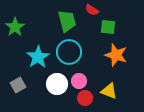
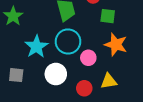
pink circle: (79, 81) -> (88, 58), moved
gray square: (18, 85) -> (16, 75), turned 35
yellow triangle: (109, 91) -> (109, 81), turned -30

